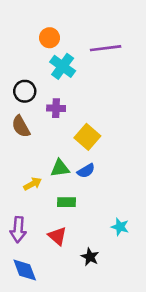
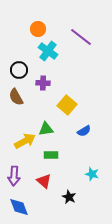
purple line: (106, 48) -> (81, 37), turned 45
blue semicircle: (86, 171) -> (84, 131), moved
yellow arrow: (33, 184) -> (25, 141), size x1.5

